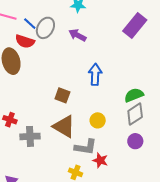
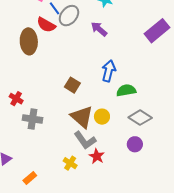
green semicircle: (134, 95) -> (126, 90), moved
gray diamond: (135, 114) -> (140, 118), turned 55
brown triangle: (64, 126) -> (82, 117), moved
gray L-shape: (86, 147) -> (85, 140), turned 35

